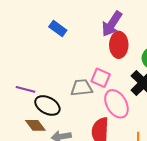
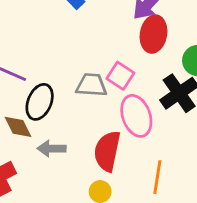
black ellipse: (47, 105) -> (40, 102), turned 75

